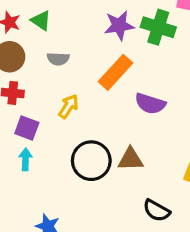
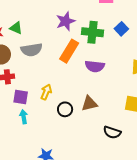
green cross: (158, 27) -> (93, 32), moved
gray semicircle: (58, 59) -> (32, 50), size x1.5
yellow arrow: (69, 106) -> (46, 92), moved
black circle: (91, 161) -> (65, 109), size x0.6

